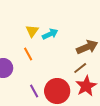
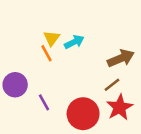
orange line: (28, 54) -> (47, 53), moved
purple line: (34, 91) -> (44, 102), moved

